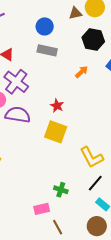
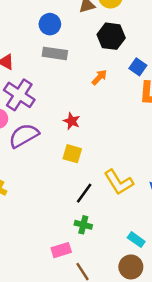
purple semicircle: (18, 115) -> (24, 136), turned -35
yellow square: (56, 132) -> (72, 154), size x0.7
black line: (95, 183) -> (84, 193), moved

